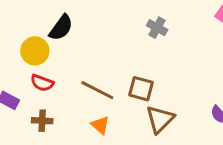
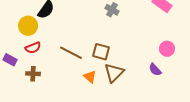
red semicircle: (42, 83) -> (33, 48), turned -42
orange triangle: (100, 125) -> (90, 77), moved

